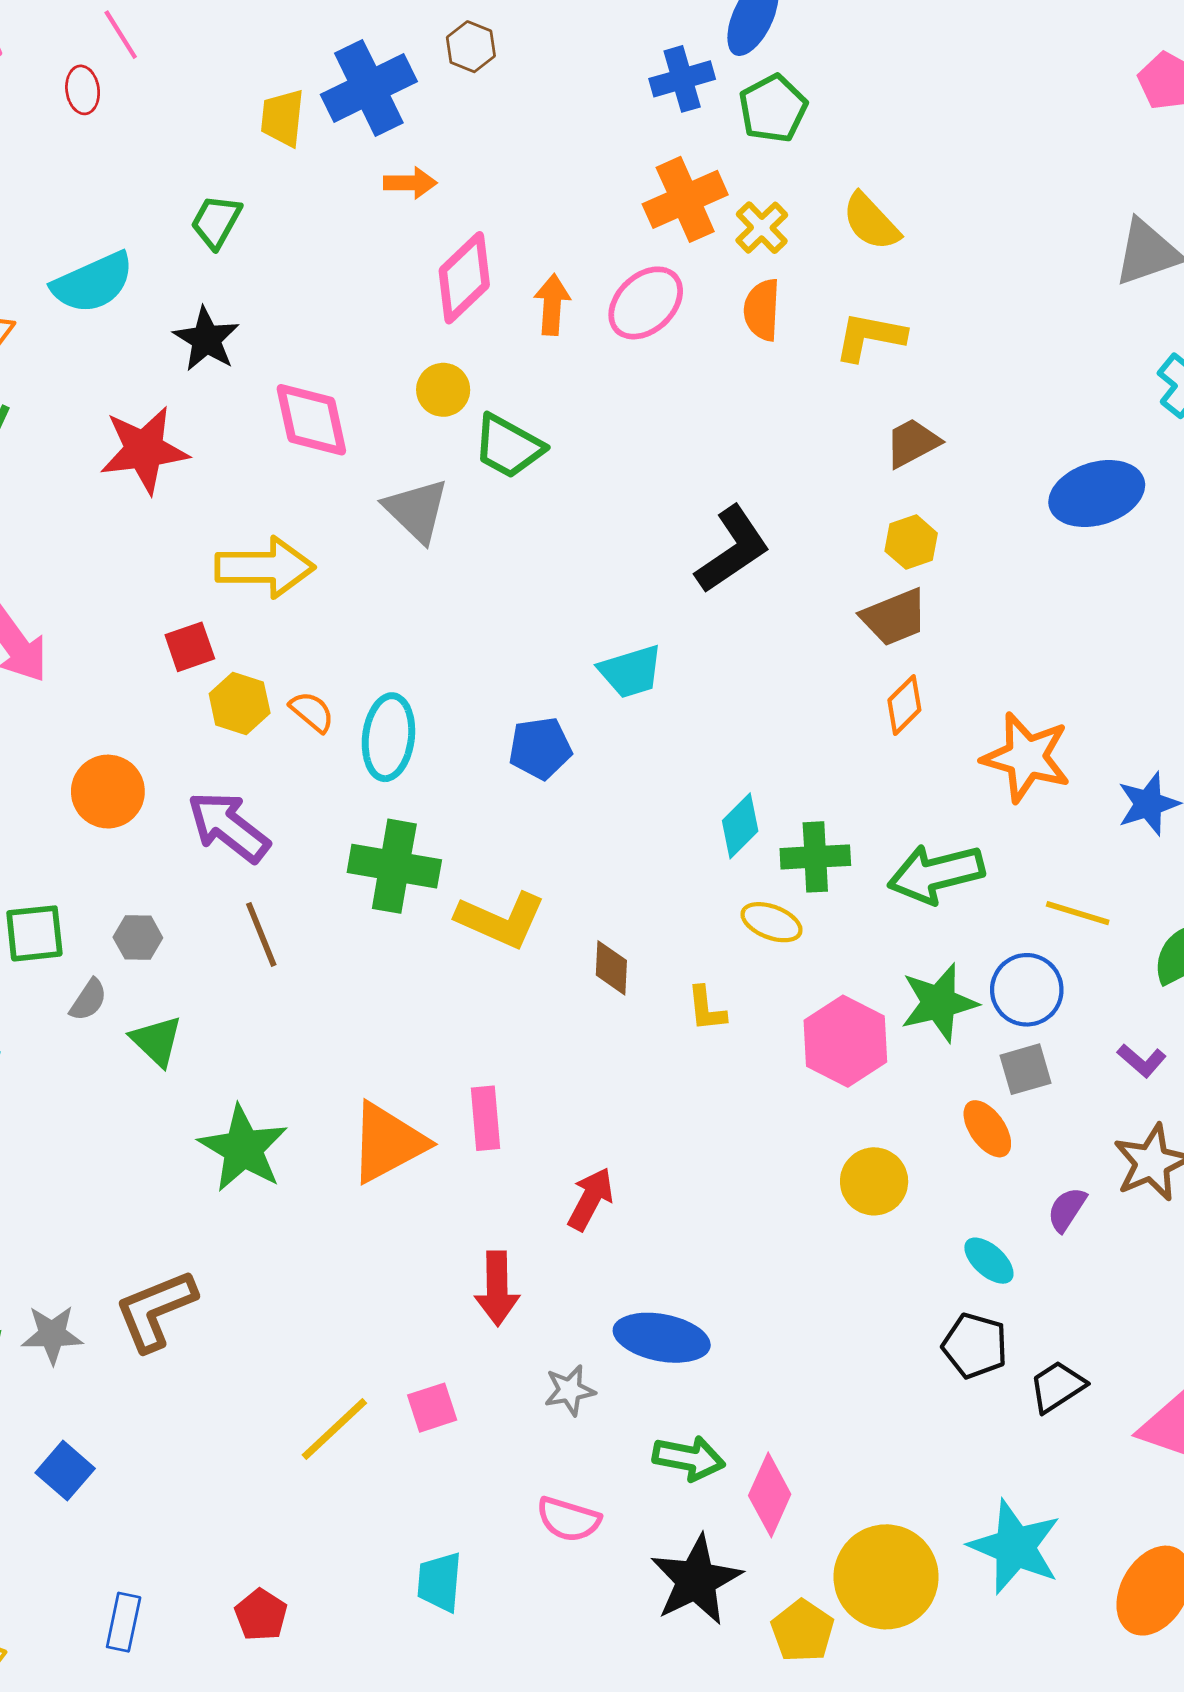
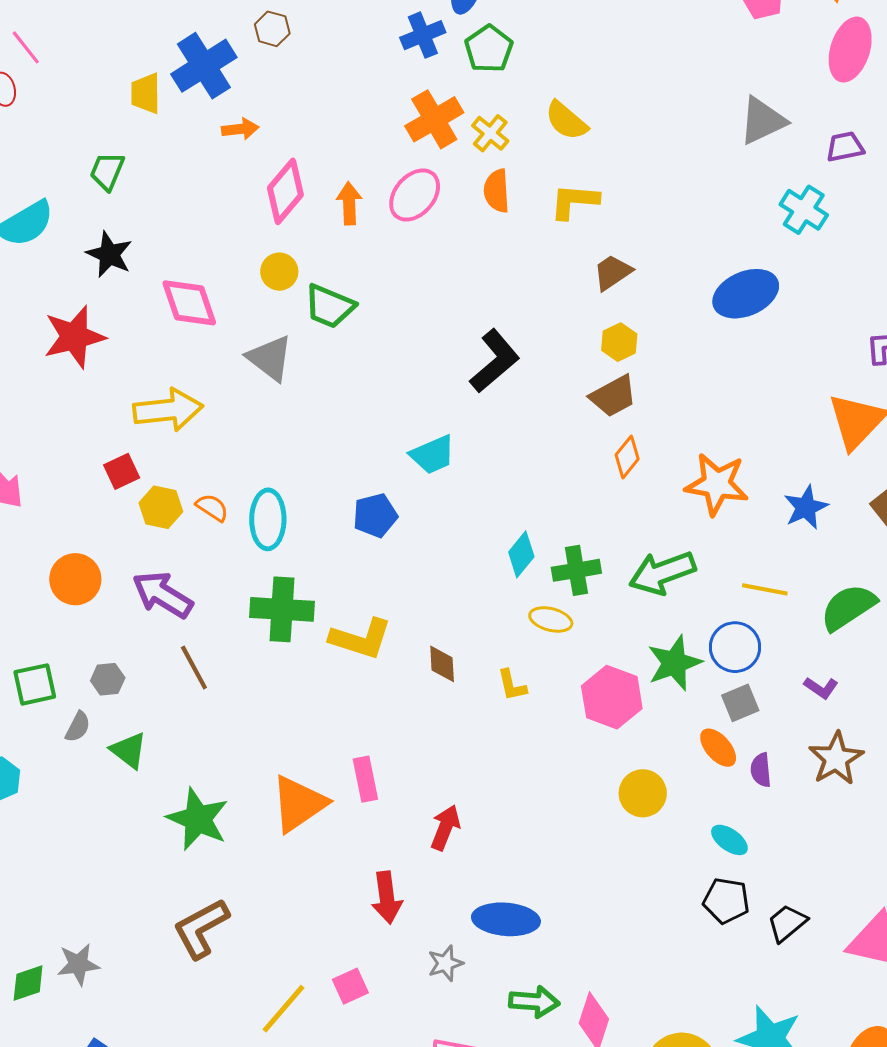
purple semicircle: (1067, 1209) -> (761, 770), moved, turned -32
brown L-shape: (156, 1310) -> (201, 928), moved

